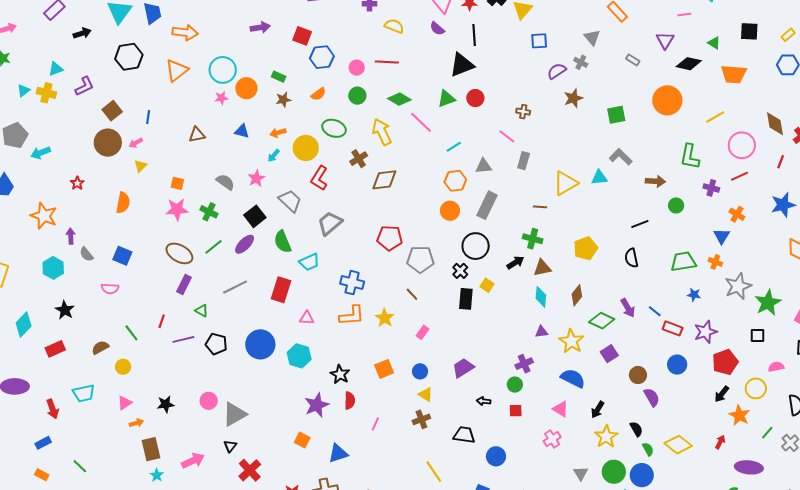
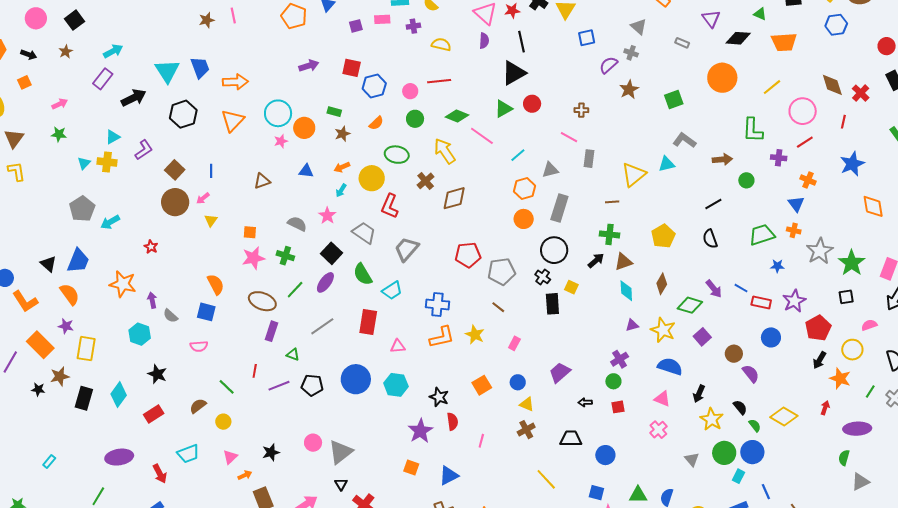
purple semicircle: (437, 29) -> (484, 41), turned -119
black arrow: (82, 33) -> (134, 98), size x1.4
orange semicircle: (123, 203) -> (216, 284), moved, turned -30

